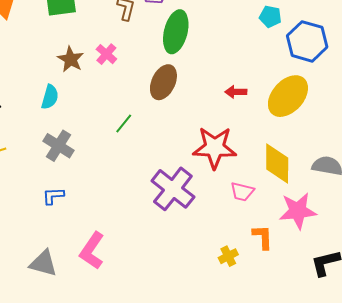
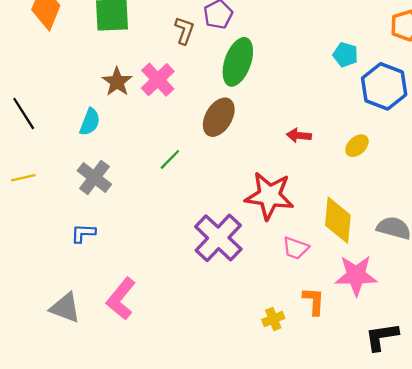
pink cross: (106, 54) -> (158, 80), size x1.4
yellow ellipse: (288, 96) -> (357, 146), size x0.5

